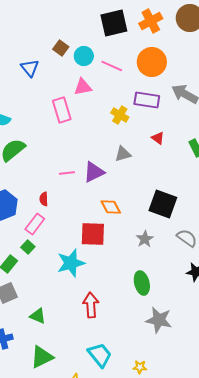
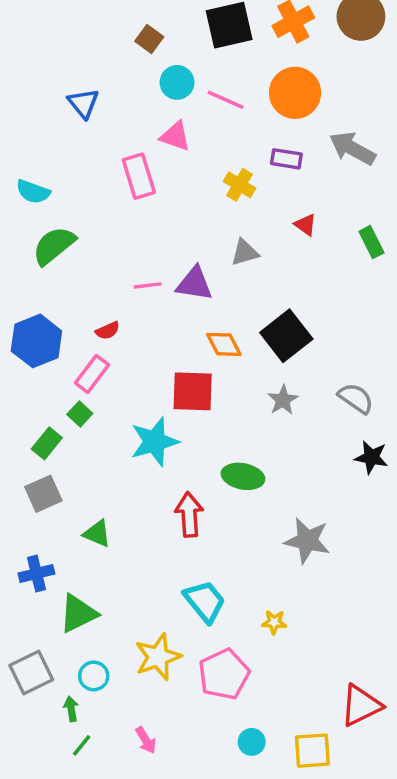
brown square: (61, 48) -> (149, 39), moved
pink triangle: (83, 87) -> (175, 136), turned 30
purple rectangle: (147, 100) -> (286, 159), size x0.7
purple triangle: (94, 172) -> (194, 284), turned 35
red semicircle: (44, 199) -> (108, 331), turned -112
black square: (163, 204) -> (286, 336), moved, turned 32
green ellipse: (142, 283) -> (243, 476), moved, turned -65
green triangle: (42, 357) -> (78, 613), moved

